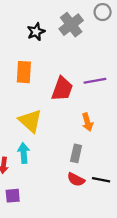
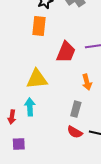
orange rectangle: (24, 72) -> (39, 26), moved
yellow triangle: (30, 121) -> (37, 79), turned -50

